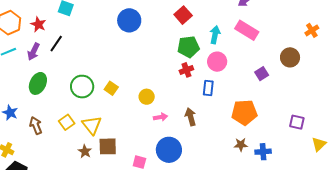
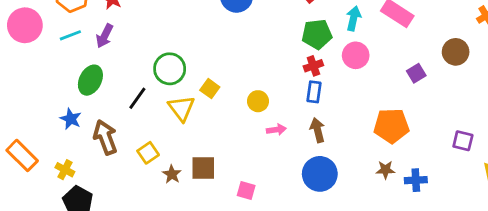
black line: (56, 44) -> (137, 98), moved
green ellipse: (38, 83) -> (90, 80), moved
green circle: (82, 87) -> (170, 69), moved
blue rectangle: (208, 88) -> (314, 92), moved
yellow square: (67, 122) -> (148, 153), moved
yellow triangle: (92, 125) -> (181, 108), moved
brown arrow: (36, 126) -> (105, 137), size x1.4
blue circle: (169, 150) -> (320, 174), moved

